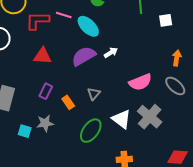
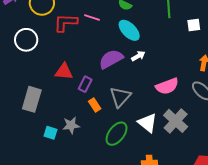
cyan ellipse: (88, 26) -> (129, 30), moved
red triangle: (43, 56) -> (64, 72), moved
purple rectangle: (46, 91) -> (85, 84), moved
gray triangle: (94, 94) -> (120, 97), size x1.6

